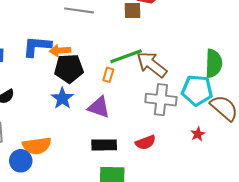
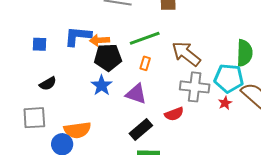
green line: (126, 56) -> (145, 38), moved
red star: (198, 134) -> (225, 103), moved
red semicircle: (145, 142) -> (174, 114), moved
black rectangle: (104, 145) -> (141, 130), turned -40

